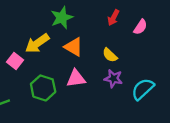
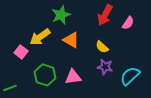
red arrow: (113, 18) -> (105, 15), size x1.5
pink triangle: (76, 79) -> (73, 77), moved

